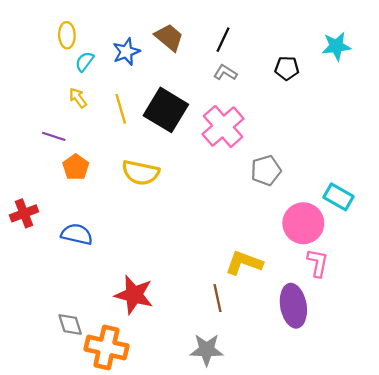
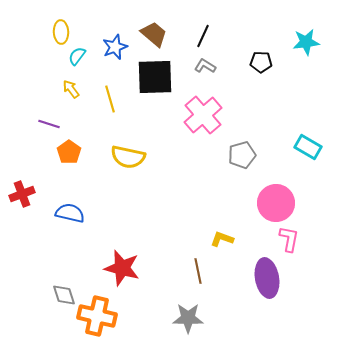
black square: (166, 110) -> (155, 77), moved, turned -33
cyan rectangle: (339, 197) -> (308, 147), moved
yellow L-shape: (244, 263) -> (222, 239), size x0.7

